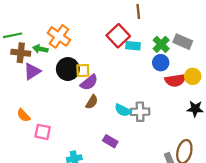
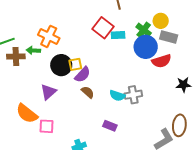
gray rectangle: (183, 42) -> (169, 37), moved
blue circle: (161, 63) -> (146, 47), size x1.5
purple triangle: (32, 71) -> (48, 92), moved
yellow circle: (193, 76) -> (161, 21), moved
brown semicircle: (92, 102) -> (88, 92), turned -72
orange semicircle: (24, 115) -> (27, 114), size x1.6

